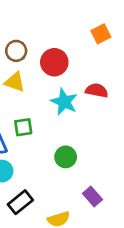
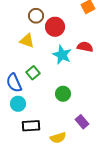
brown circle: (16, 51) -> (36, 16), moved
green square: (23, 127) -> (33, 73), turned -32
black rectangle: (20, 202) -> (31, 126), turned 36

